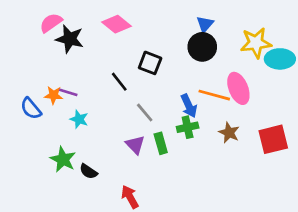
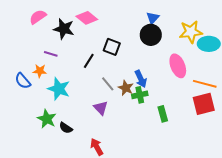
black star: (70, 39) -> (64, 29), moved
black line: (119, 82) -> (89, 61), turned 70
purple line: (68, 92) -> (51, 54), moved
orange line: (214, 95) -> (205, 84), moved
cyan star: (79, 119) -> (59, 89), size x1.6
brown star: (229, 133) -> (126, 88), moved
green rectangle: (161, 143) -> (163, 114), moved

